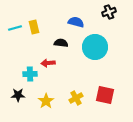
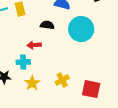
cyan cross: (30, 74) -> (23, 62), moved
red square: (105, 95) -> (91, 89), moved

